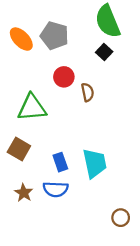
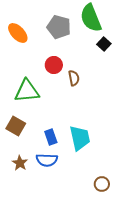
gray pentagon: (54, 35) -> (59, 27), moved
black square: (104, 52) -> (104, 44), moved

